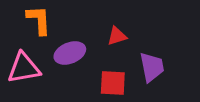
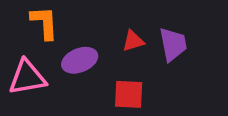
purple trapezoid: (152, 67) -> (173, 44), moved

